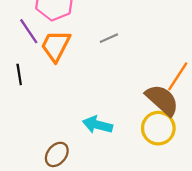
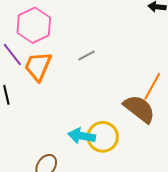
yellow circle: (158, 128) -> (103, 137), moved

